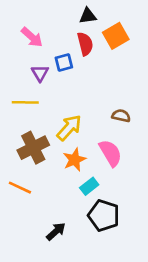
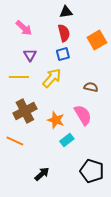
orange square: (116, 36) -> (97, 40), moved
blue square: (64, 62) -> (63, 54), moved
yellow arrow: (69, 128) -> (52, 78), moved
orange star: (75, 160) -> (56, 120), turned -30
black pentagon: (104, 215) -> (92, 171), moved

